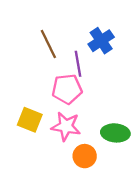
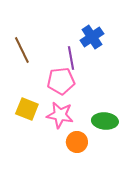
brown line: (48, 44) -> (22, 50), moved

